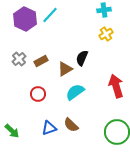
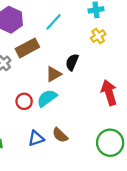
cyan line: (50, 15) -> (53, 22), moved
brown rectangle: (41, 61) -> (27, 48), moved, size x1.5
cyan semicircle: (75, 92) -> (47, 98), moved

